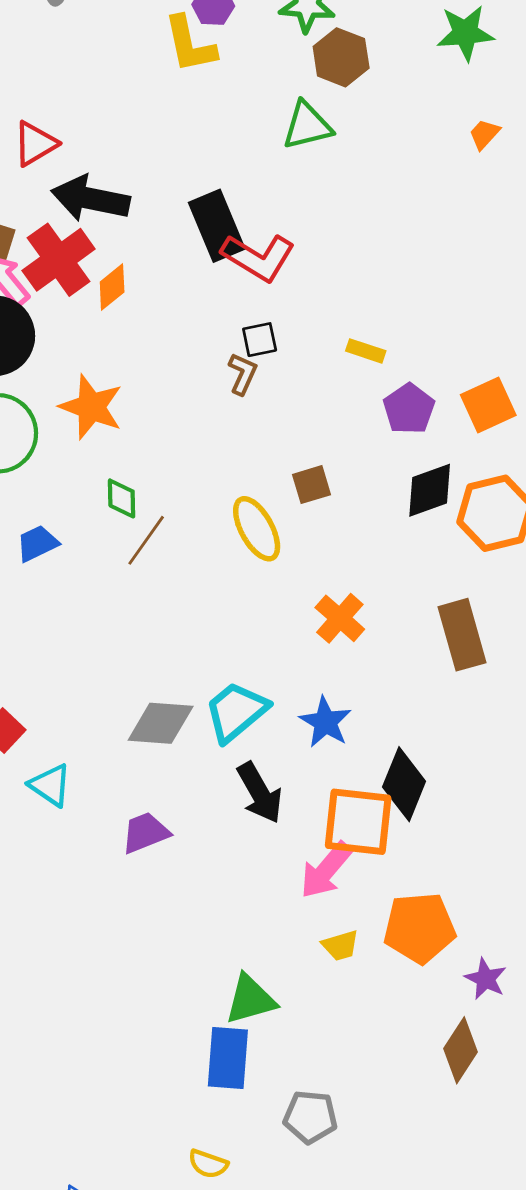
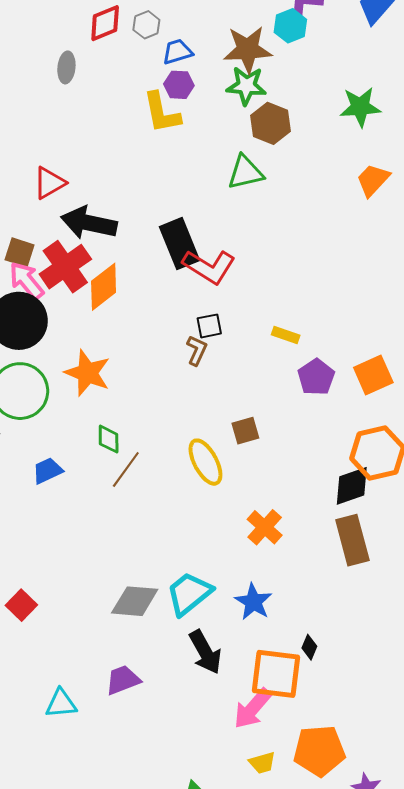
orange trapezoid: (484, 134) -> (373, 180), size x1.5
orange diamond: (112, 287) -> (104, 287), size x1.4
black diamond: (430, 490) -> (352, 486), moved
black diamond: (404, 784) -> (309, 647), size x0.5
cyan triangle: (50, 785) -> (61, 703), moved, turned -40

